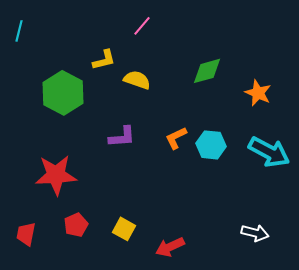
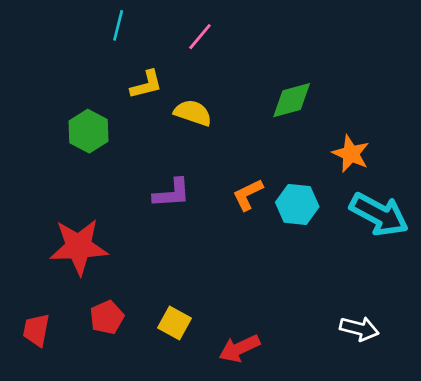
cyan line: (19, 31) -> (118, 25), moved
green hexagon: (63, 93) -> (89, 131), size x0.7
orange star: (258, 93) -> (351, 154), moved

